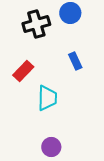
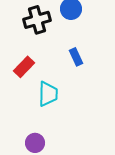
purple circle: (51, 147) -> (35, 143), moved

